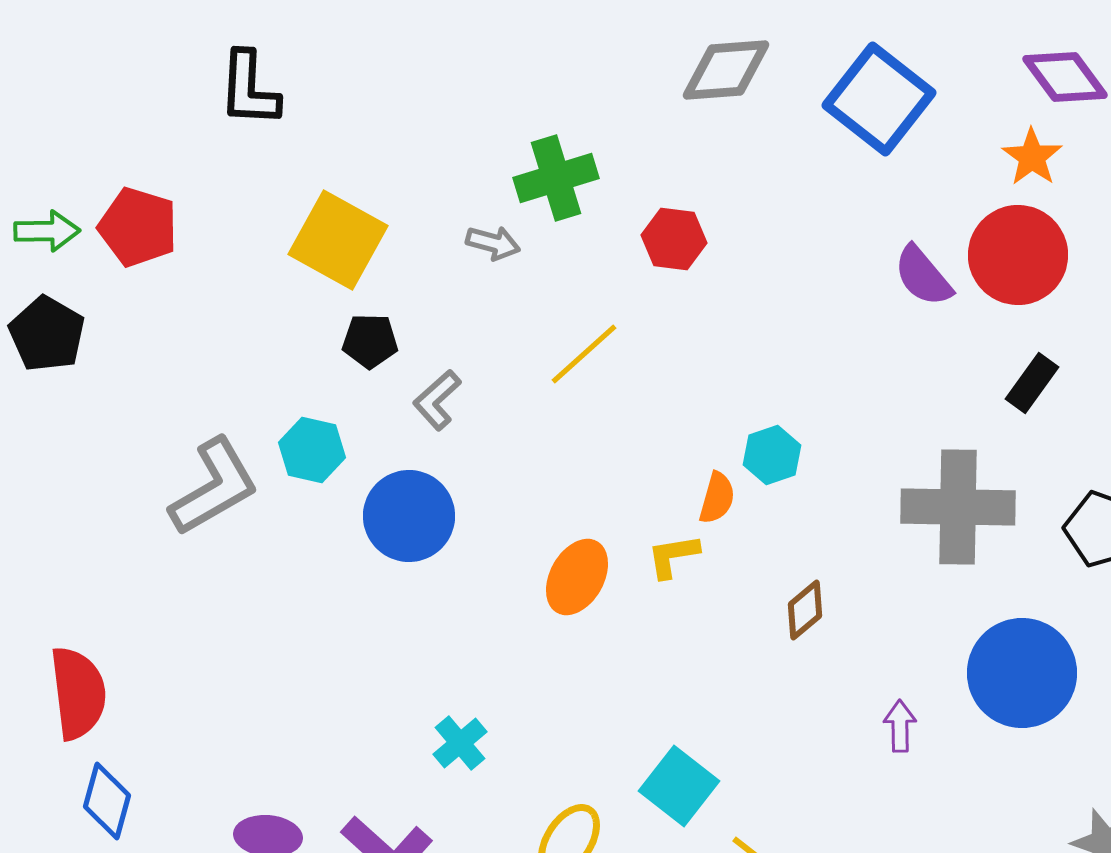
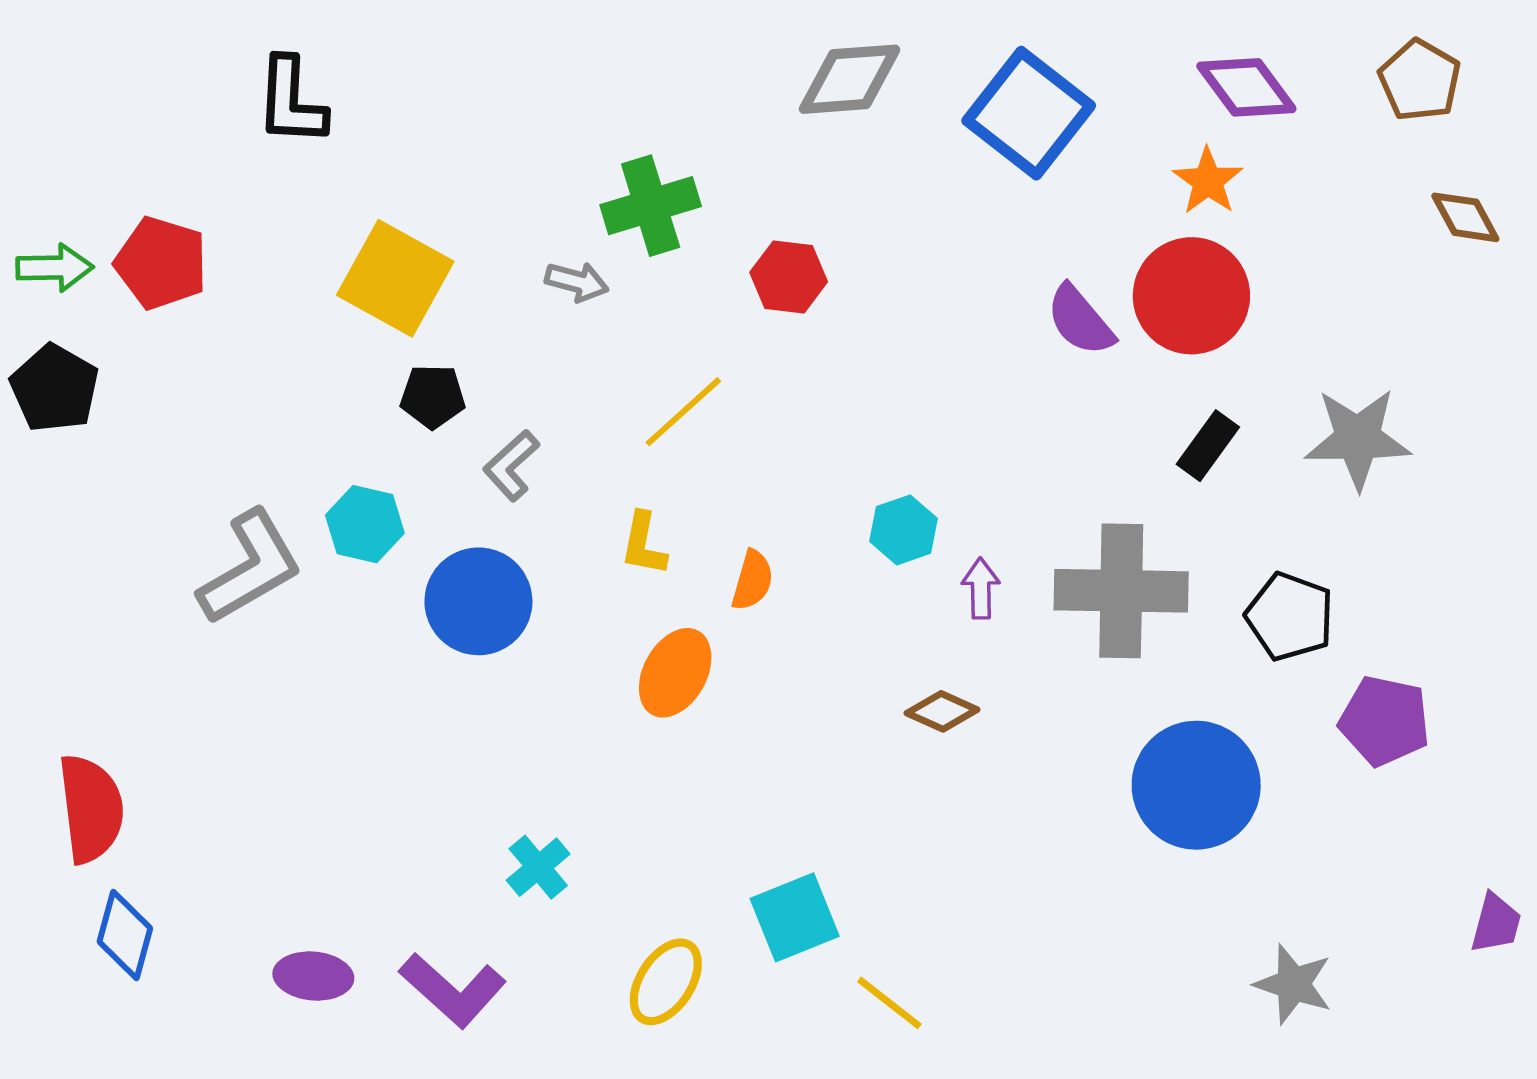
orange semicircle: (717, 498) -> (752, 580), moved
yellow L-shape: (673, 556) -> (644, 544), moved, turned -70
brown diamond: (805, 610) -> (942, 711), turned 64
purple arrow: (900, 726) -> (981, 588), moved
cyan square: (679, 786) -> (795, 917), turned 30

